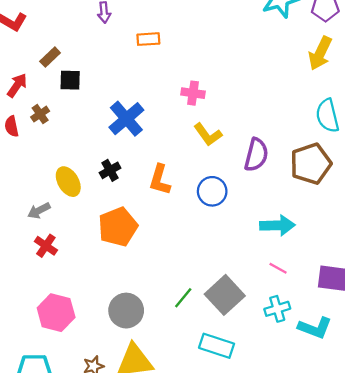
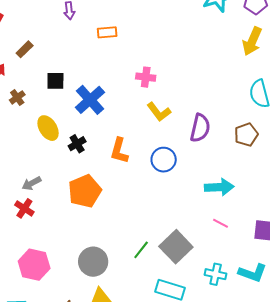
black square: (70, 80) -> (55, 81), moved
brown pentagon: (311, 164) -> (246, 135), size x0.7
yellow ellipse: (68, 182) -> (48, 128), moved
gray arrow: (39, 211) -> (31, 183), moved
cyan cross: (277, 309) -> (216, 274), moved, turned 30

